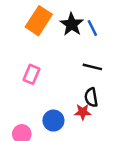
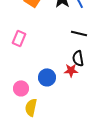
pink rectangle: (32, 74) -> (19, 38), moved

